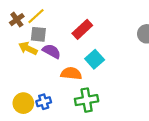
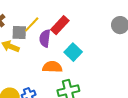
yellow line: (36, 16) -> (32, 24), moved
purple semicircle: (52, 51) -> (45, 38), moved, turned -108

